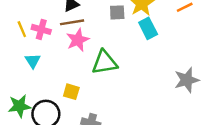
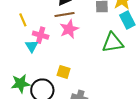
pink cross: (41, 29) -> (41, 35), moved
green triangle: (105, 62) -> (113, 43), moved

